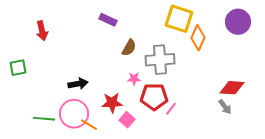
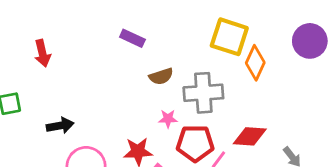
brown semicircle: (129, 48) -> (161, 76), turned 42
black arrow: (78, 84) -> (60, 126), moved
red diamond: (232, 88) -> (250, 136), moved

